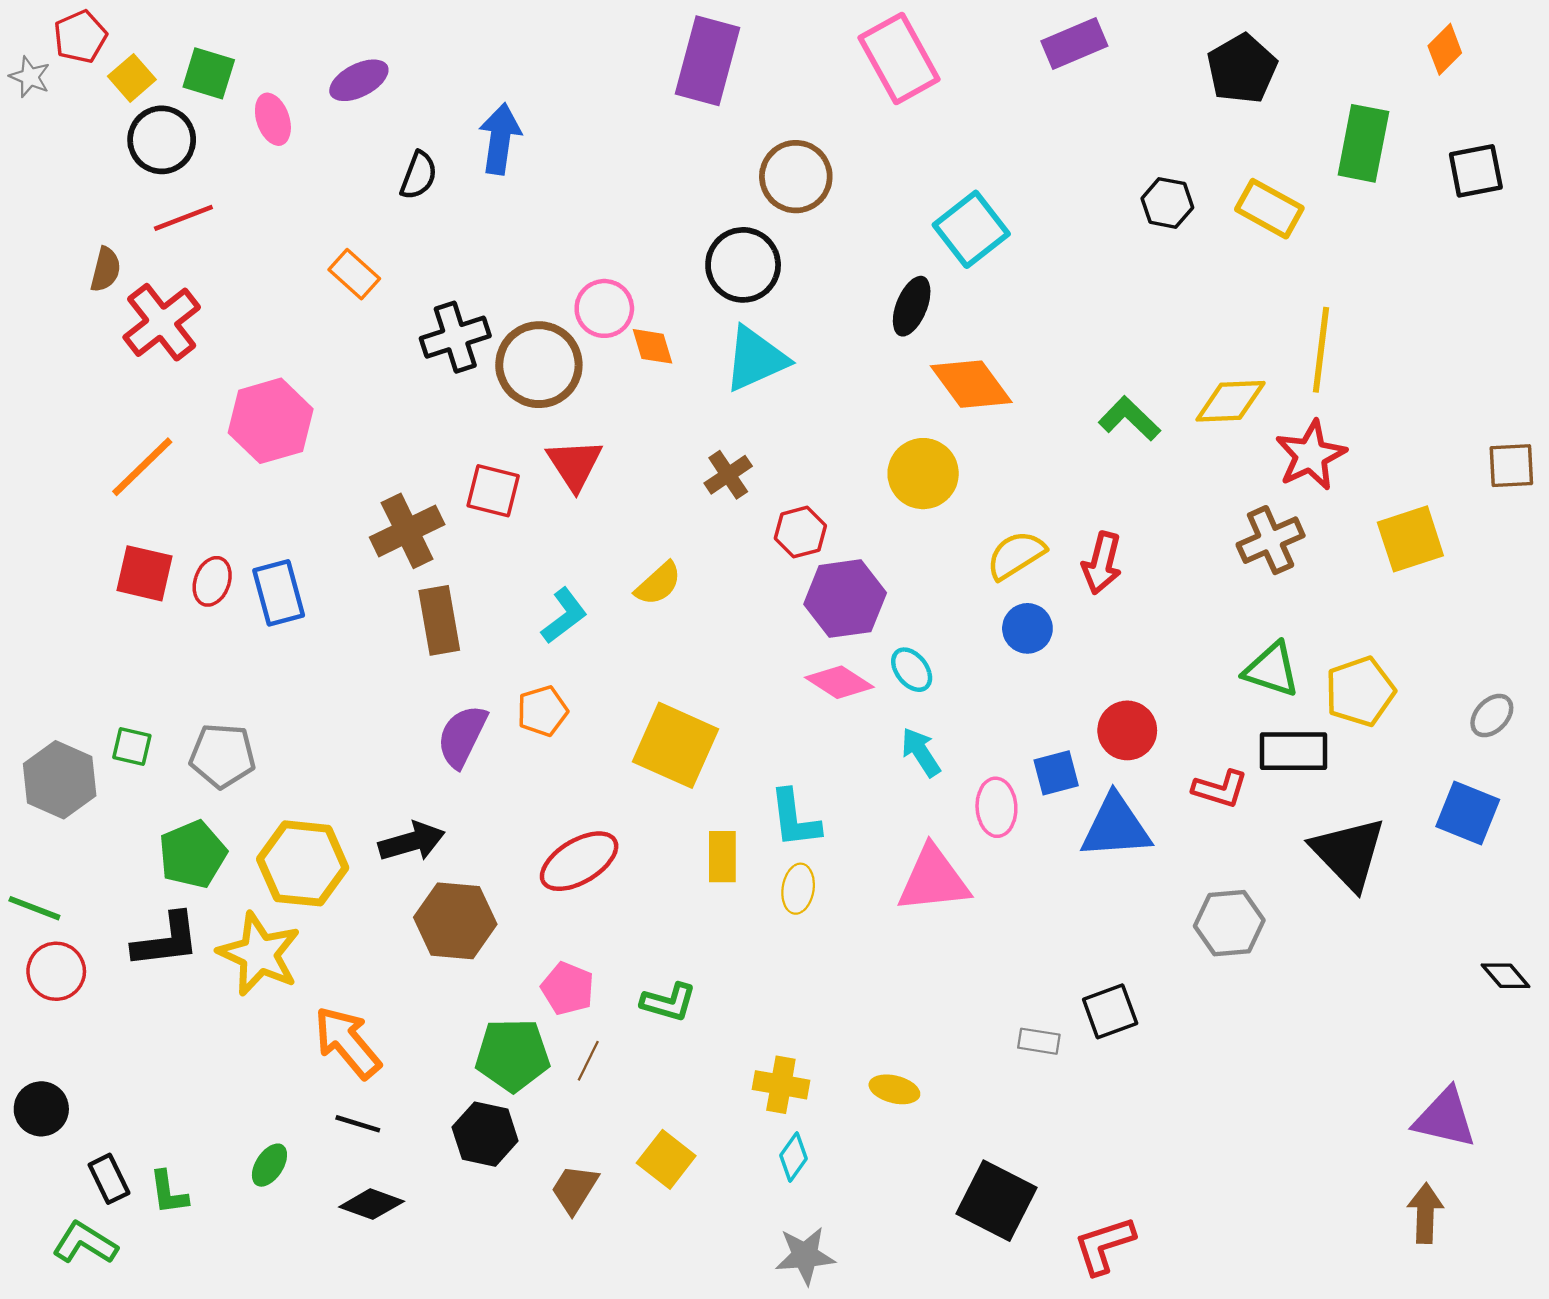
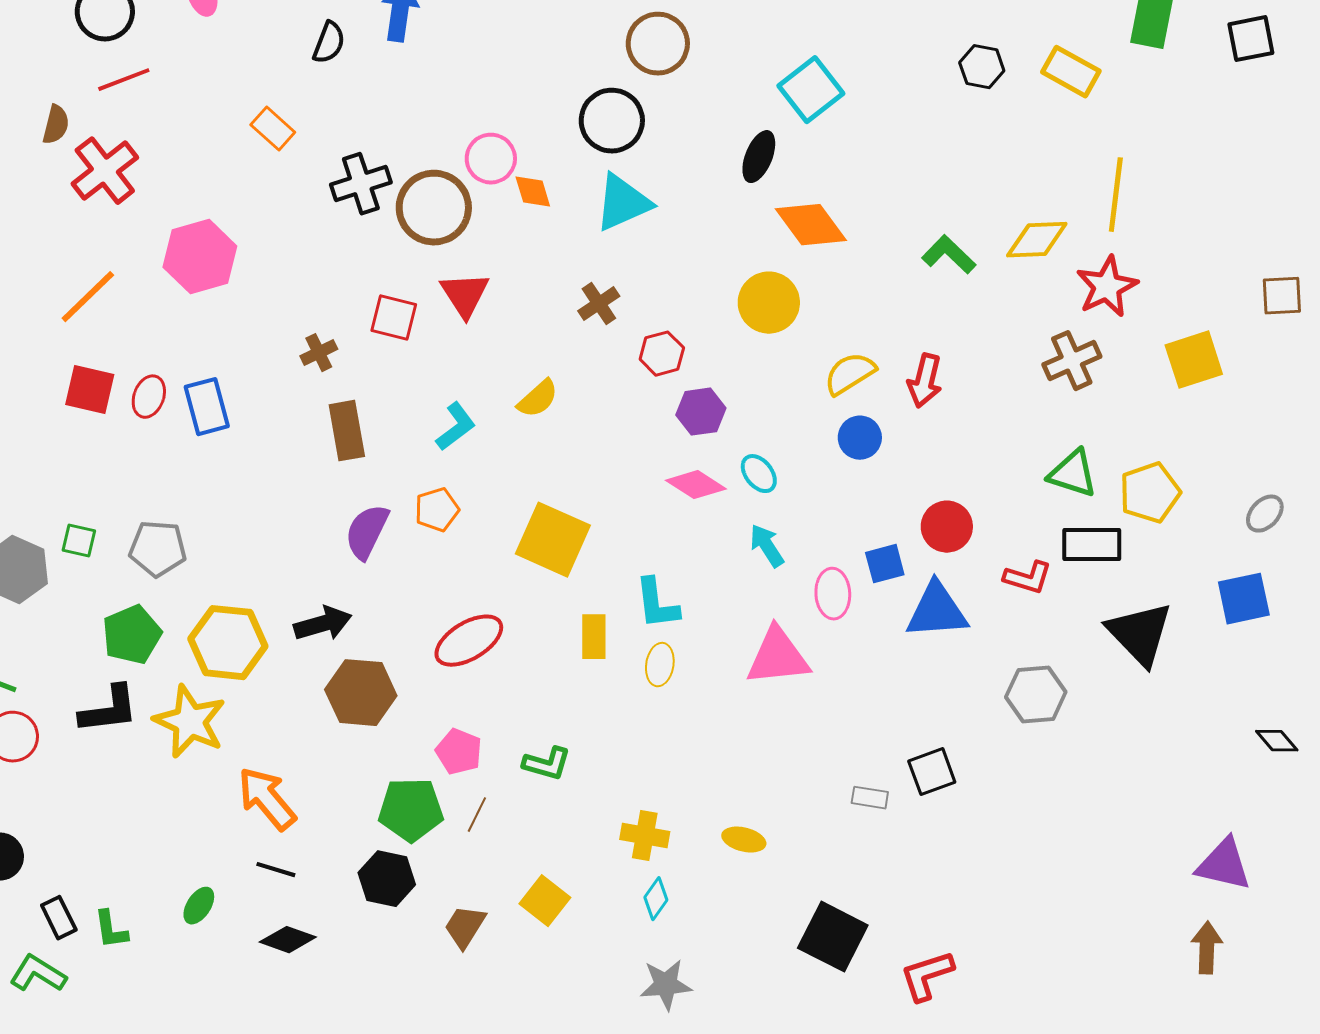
brown cross: (407, 531) -> (319, 353), size x0.6
purple hexagon: (845, 599) -> (701, 412), size x0.7
blue square: (1468, 813) -> (1244, 599), turned -34

